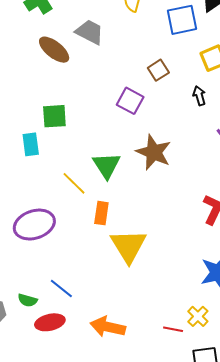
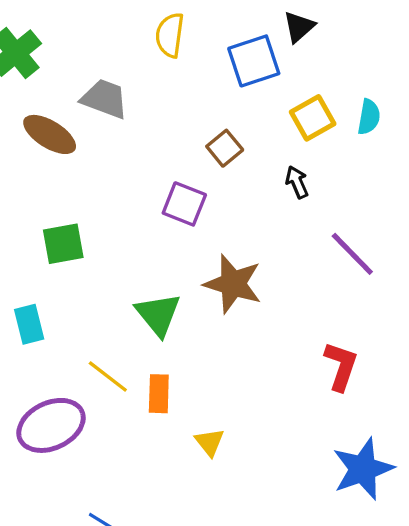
cyan rectangle: (31, 144) -> (29, 324), moved
yellow line: (74, 183) -> (108, 377), moved
yellow triangle: (128, 246) -> (210, 442), size x0.5

